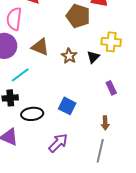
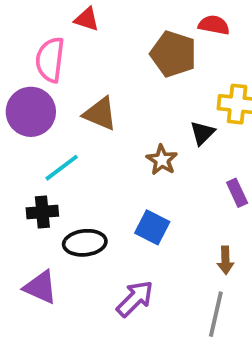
brown star: (69, 56) -> (162, 160), moved

